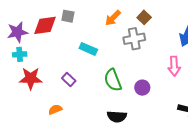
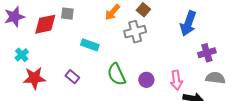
purple star: (17, 32) -> (14, 17), moved
cyan cross: (20, 54) -> (22, 55), turned -32
pink arrow: (174, 66) -> (176, 80), moved

